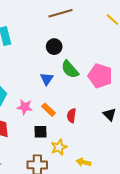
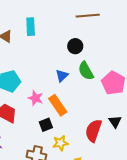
orange rectangle: (49, 110) -> (58, 105), size x1.5
red semicircle: (72, 116) -> (94, 131), moved, size x1.6
black square: (41, 132) -> (46, 125), turned -32

